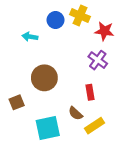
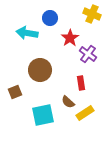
yellow cross: (80, 16) -> (92, 14), moved
red star: (104, 31) -> (70, 38), moved, turned 30
cyan arrow: (30, 37) -> (27, 33), size x1.5

